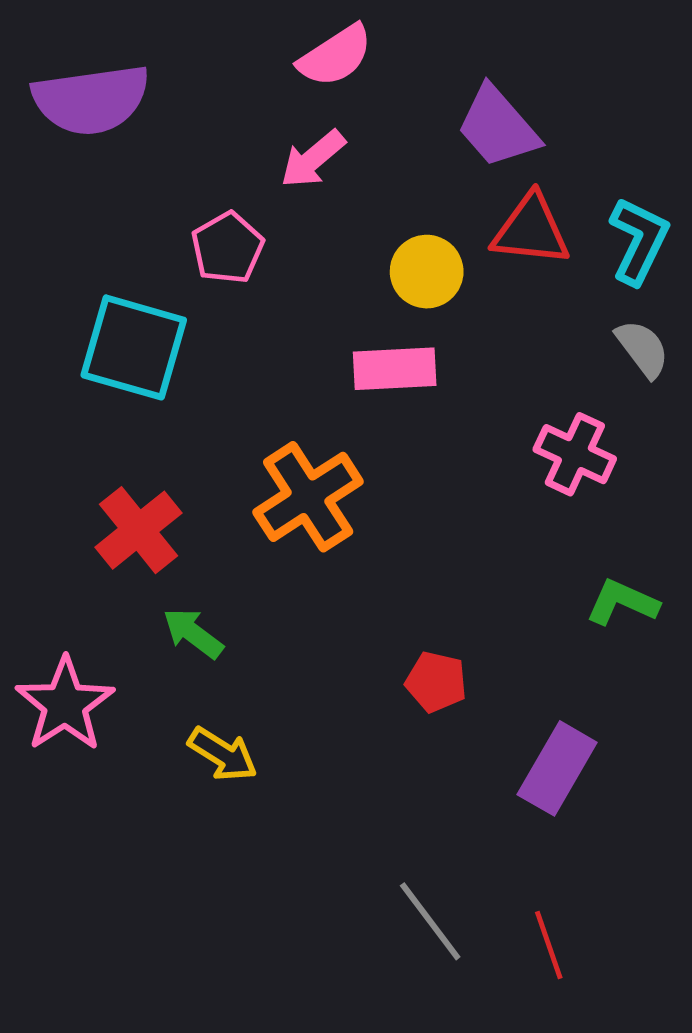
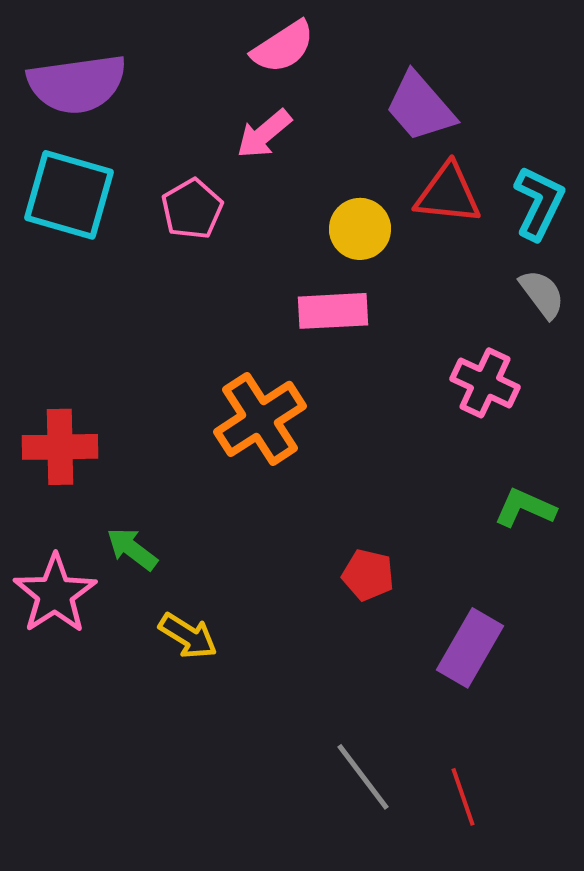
cyan square: (134, 347) -> (69, 195), moved
red cross: (138, 530) -> (60, 447), moved, turned 38
green arrow: (193, 633) -> (132, 549), moved

